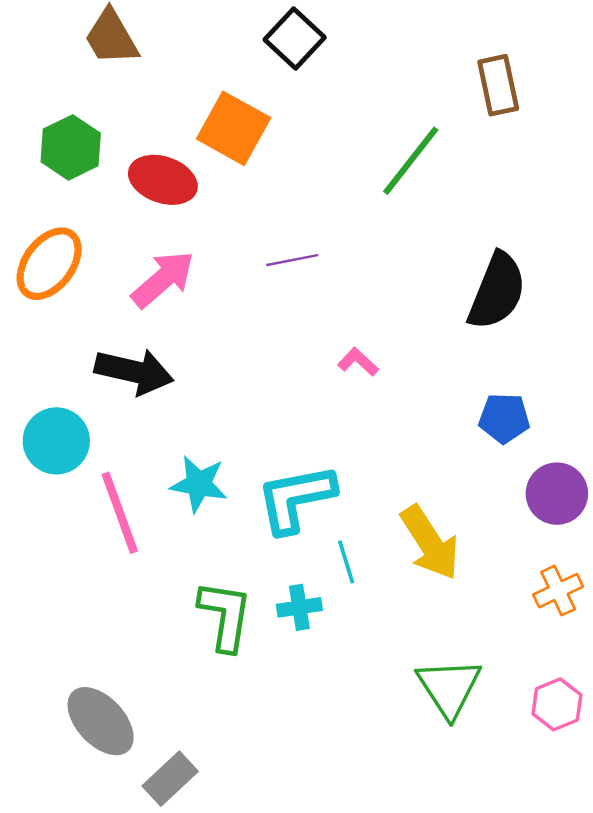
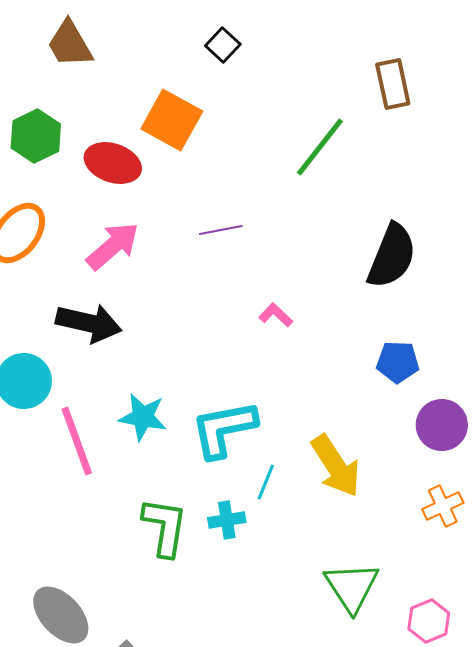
black square: (295, 39) -> (223, 45), size x0.7
cyan line: (346, 562) -> (266, 482), turned 39
pink hexagon: (557, 704) -> (429, 621), moved

